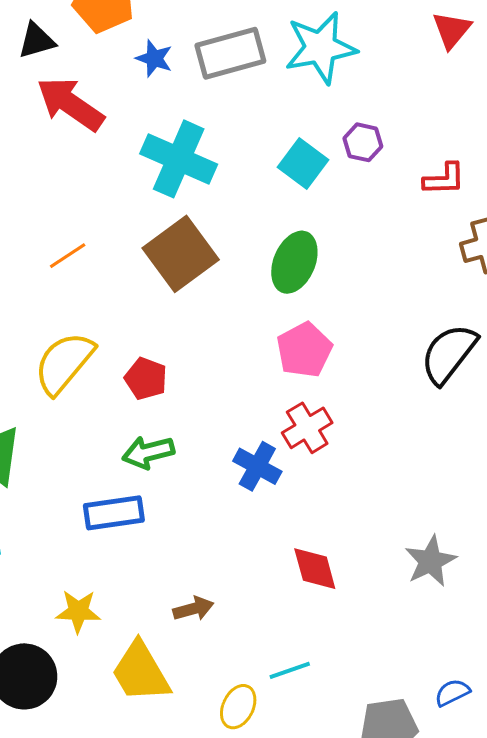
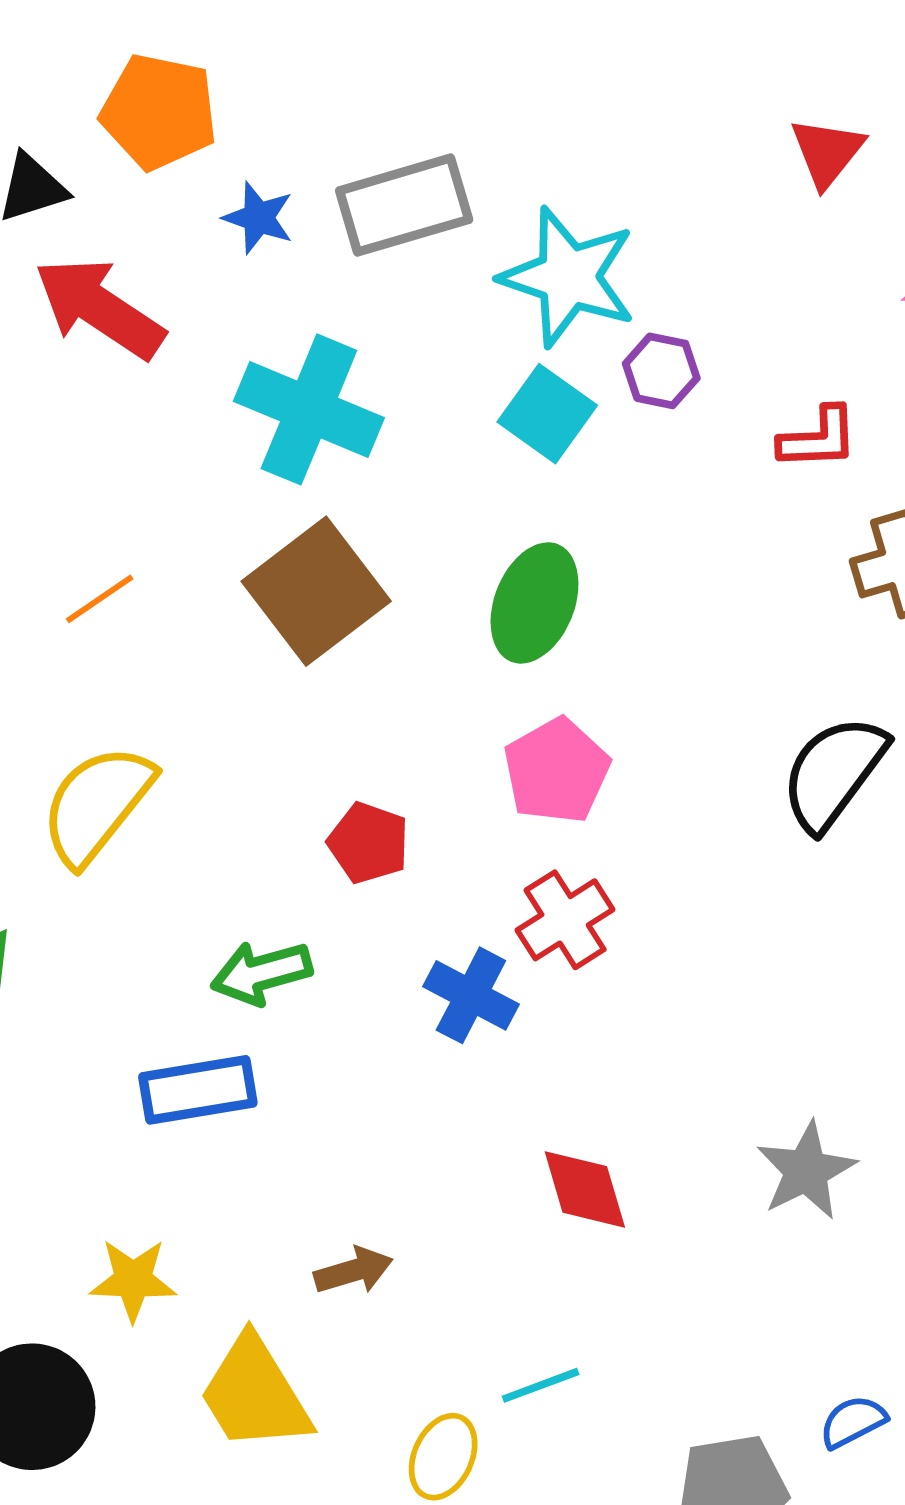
cyan star: (321, 48) -> (568, 277), moved, turned 30
red pentagon: (146, 379) -> (368, 843), moved

